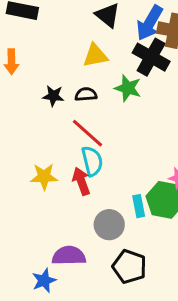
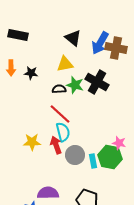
black cross: (151, 57) -> (97, 82), moved
green star: (128, 88) -> (75, 85), moved
black star: (53, 96) -> (31, 73), moved
gray circle: (109, 225) -> (75, 155), moved

